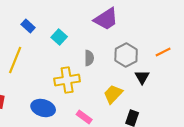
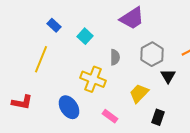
yellow cross: (67, 80) -> (93, 79), turned 30
blue ellipse: (43, 108) -> (69, 107), turned 40

